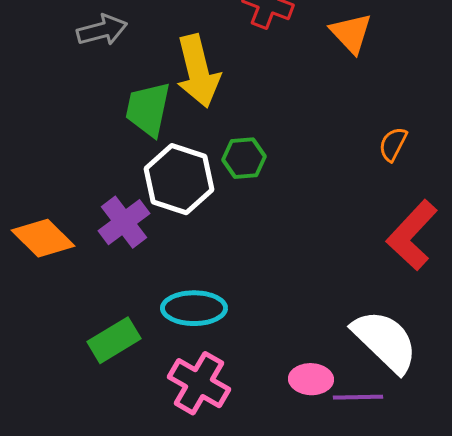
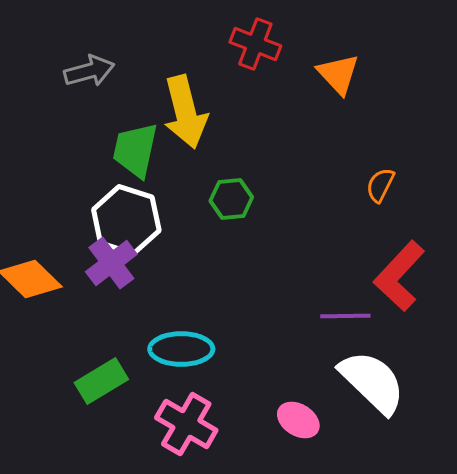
white hexagon: (179, 179) -> (126, 220), moved
pink ellipse: (311, 379) -> (298, 420), turned 30
purple line: (358, 397) -> (345, 316), moved

